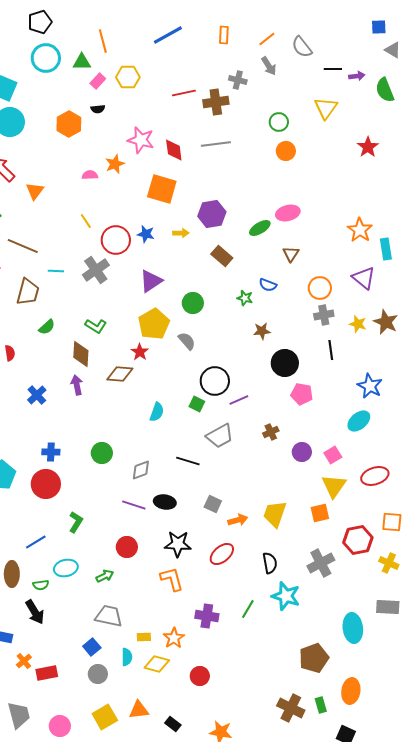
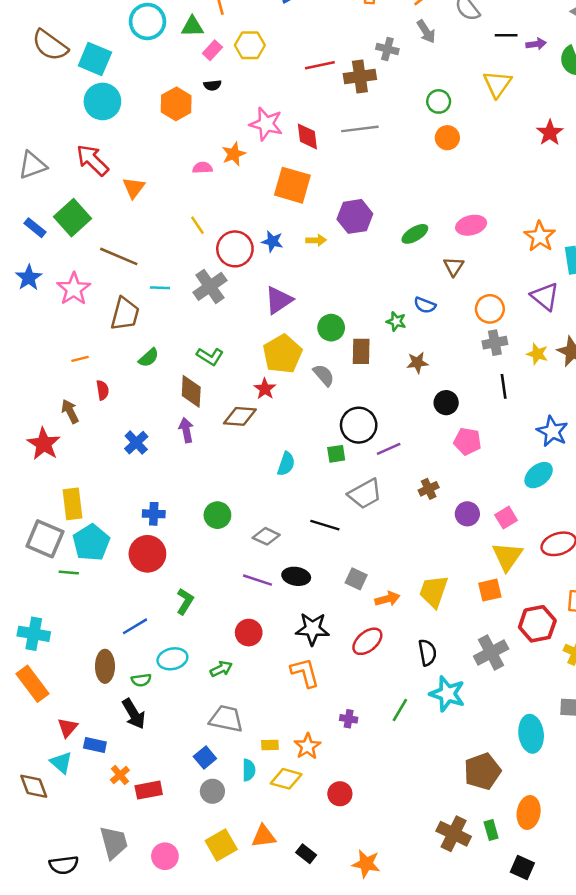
pink ellipse: (288, 213) -> (471, 225), moved
brown rectangle: (222, 256) -> (361, 351), moved, turned 50
black circle: (285, 363) -> (446, 403), size x0.7
green square: (197, 404) -> (336, 454), turned -35
gray diamond: (141, 470) -> (266, 536), turned 45
purple cross: (207, 616) -> (349, 719), size x0.6

